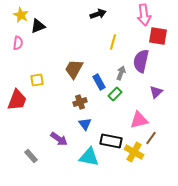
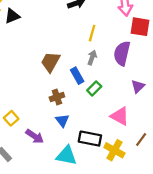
gray arrow: (121, 73) -> (92, 58), moved
yellow square: (37, 80) -> (11, 118), moved, turned -32
pink triangle: (139, 120) -> (120, 116), turned 42
brown line: (151, 138) -> (141, 140), moved

